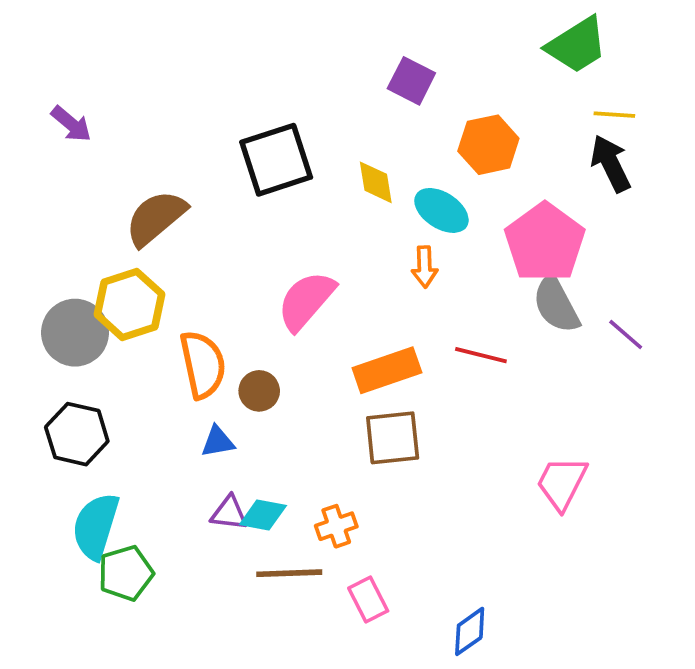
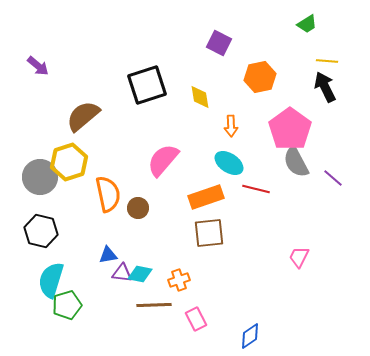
green trapezoid: (577, 45) -> (307, 24), size x0.6
cyan ellipse: (441, 210) -> (229, 163), moved
orange arrow: (425, 267) -> (231, 126), moved
blue triangle: (218, 442) -> (108, 255), moved
pink trapezoid: (562, 483) -> (299, 257), size x0.7

